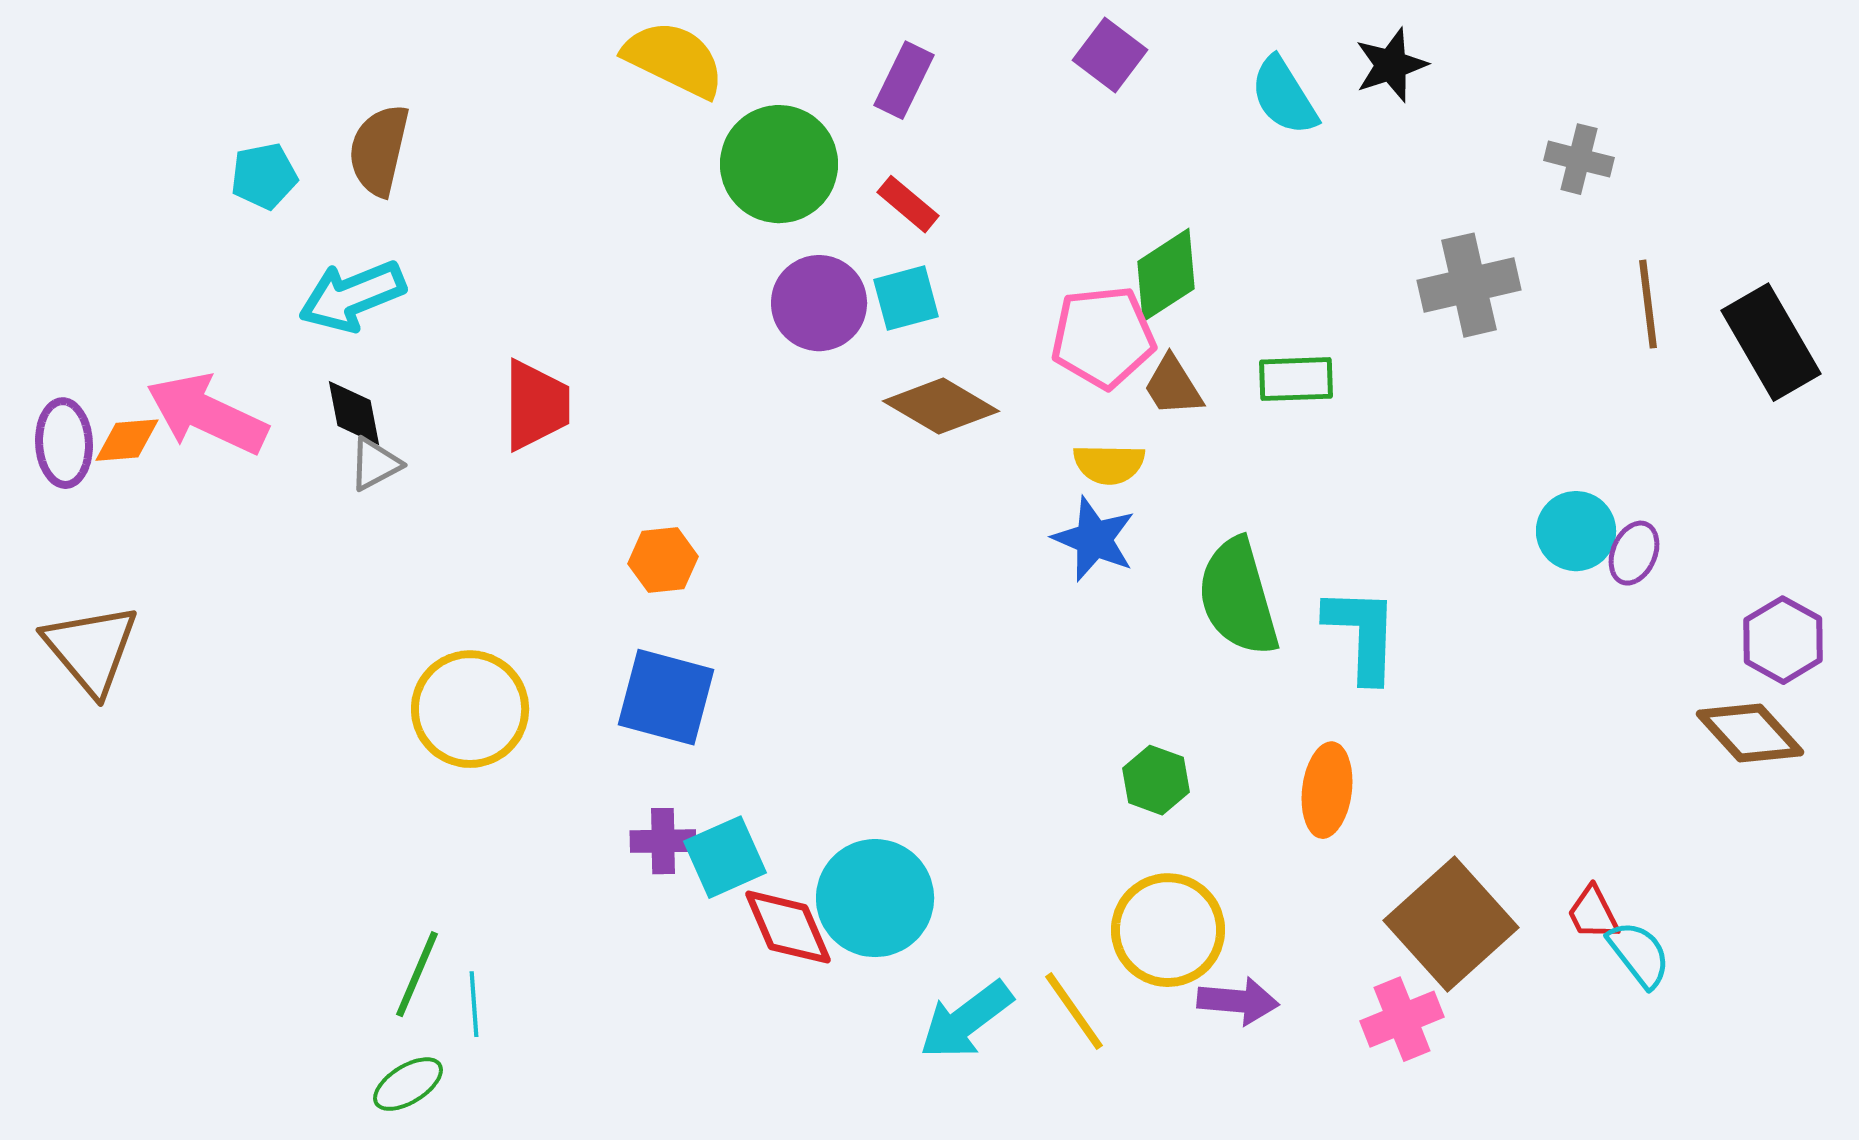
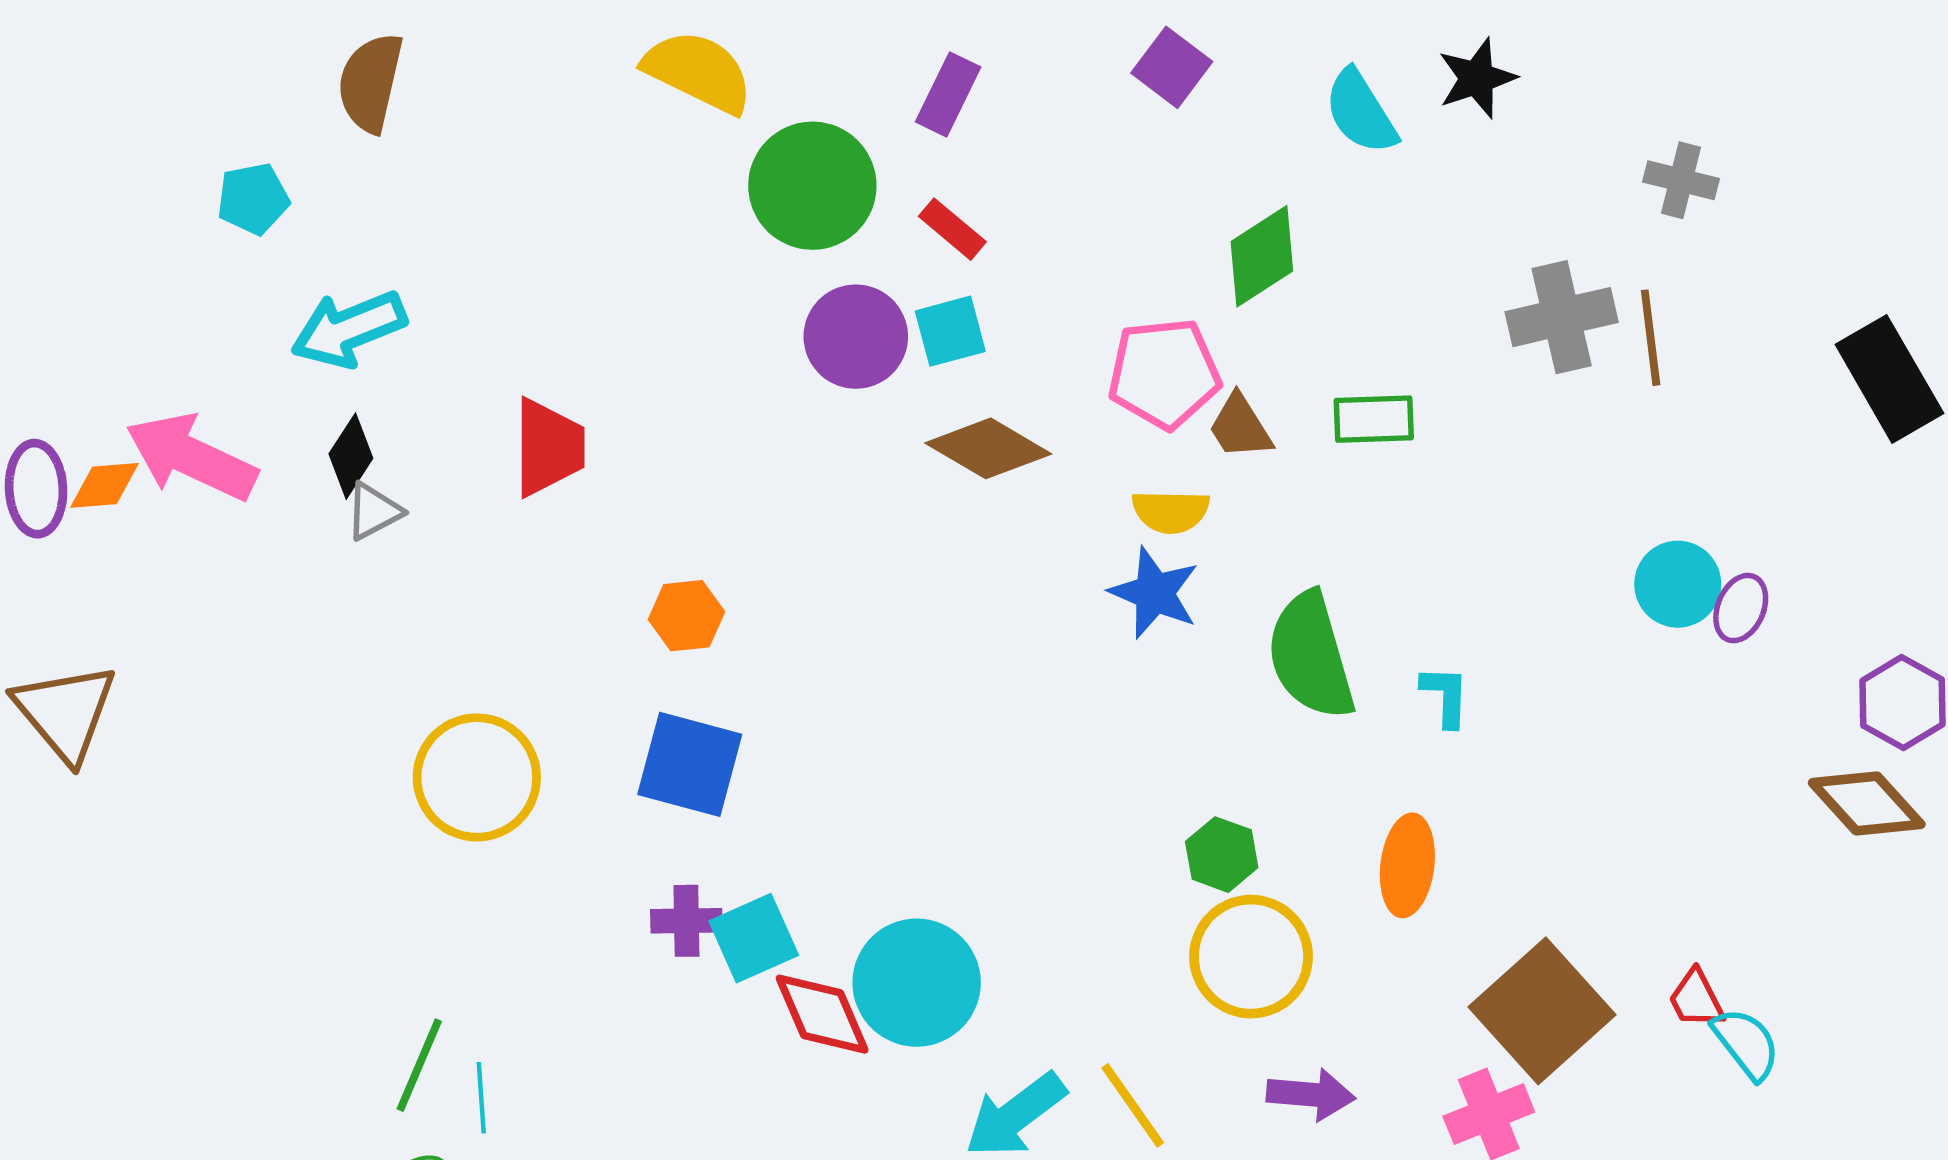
brown semicircle: (379, 150) -> (370, 83), moved
green diamond: (1166, 275) -> (1262, 256), moved
brown line: (1648, 304) -> (1651, 338), moved
black diamond: (354, 413) -> (351, 456), turned 44
cyan L-shape: (1362, 634) -> (1445, 696), size x0.6
yellow circle: (1168, 930) -> (1251, 957), moved

